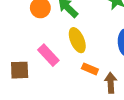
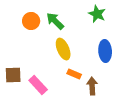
pink rectangle: (48, 55) -> (38, 85), moved

